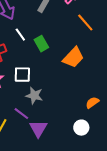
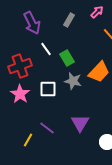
gray star: (34, 96) -> (73, 81), moved
purple triangle: (38, 129) -> (80, 123), moved

